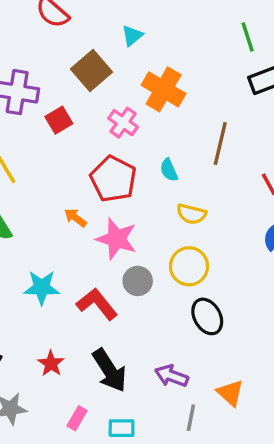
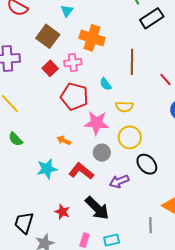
red square: (59, 120) -> (50, 68), moved
pink cross: (123, 123) -> (73, 63), turned -30
orange arrow: (75, 218) -> (64, 140), moved
pink star: (117, 239) -> (97, 123), moved
purple arrow: (172, 376) -> (119, 181), moved, turned -30

